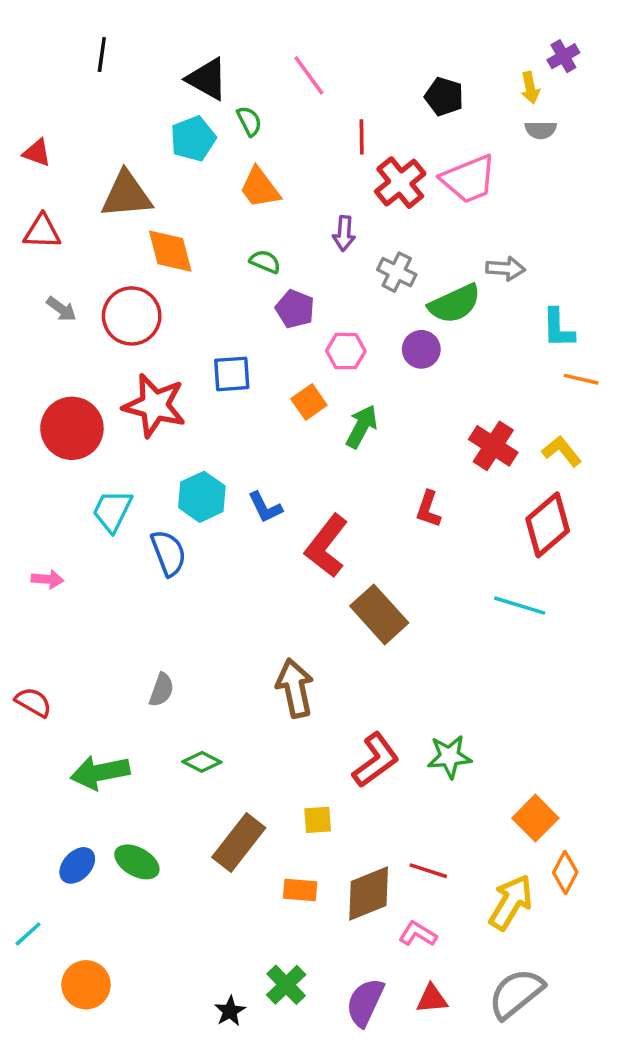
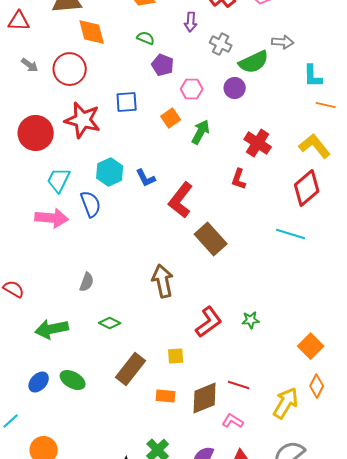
red cross: (493, 446) -> (258, 143), moved
yellow L-shape: (562, 451) -> (315, 146), size x1.4
pink arrow: (47, 579) -> (52, 218), moved, size x1.8
green star: (449, 757) -> (251, 320), size x0.7
orange square: (535, 818) -> (311, 346), moved

